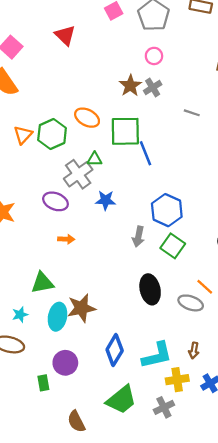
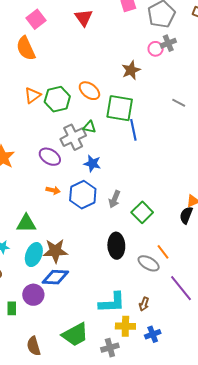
gray cross: (153, 88) -> (168, 43), moved
blue hexagon: (167, 210) -> (83, 195), moved
blue diamond: (115, 350) -> (55, 277), moved, turned 52

